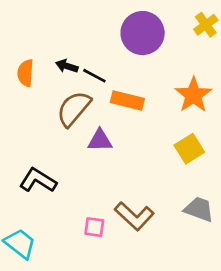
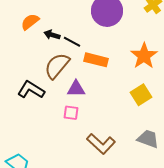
orange semicircle: (26, 73) -> (30, 22), moved, turned 48
black L-shape: (38, 180) -> (31, 90), moved
pink square: (94, 227) -> (71, 113), moved

